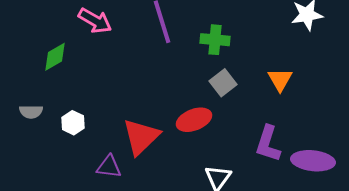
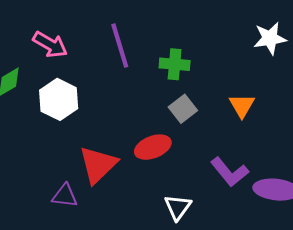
white hexagon: (73, 123) -> (59, 99), moved, size x1.6
purple L-shape: (268, 144) -> (229, 172), turned -57

